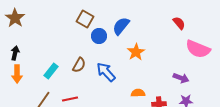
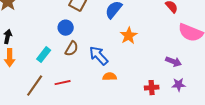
blue circle: (99, 36) -> (66, 28), moved
orange semicircle: (138, 93) -> (110, 77), moved

